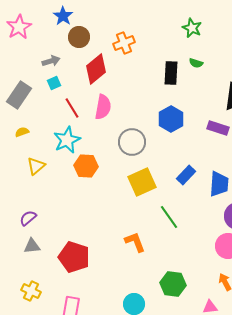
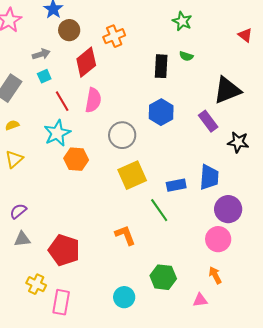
purple rectangle: (218, 128) -> (208, 121), turned 35
yellow triangle: (36, 166) -> (14, 159), moved
blue rectangle: (186, 175) -> (176, 185), moved, turned 36
yellow cross: (31, 291) -> (36, 284), moved

